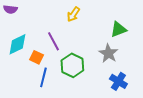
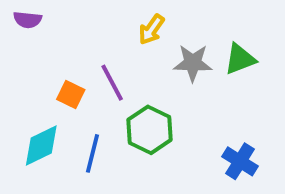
cyan diamond: (17, 44) -> (41, 146), moved
gray star: (108, 53) -> (193, 63), moved, turned -30
orange square: (36, 57) -> (71, 94), moved

